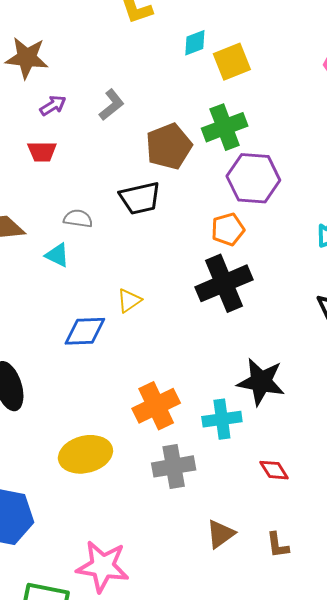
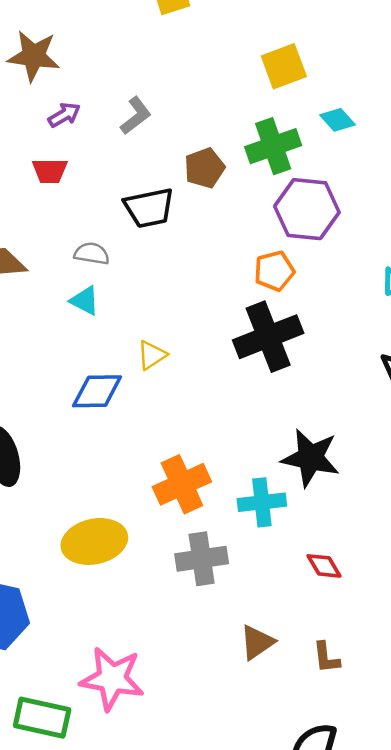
cyan diamond: (195, 43) -> (338, 120), moved, turned 68
brown pentagon: (169, 146) -> (204, 168), size x0.7
black trapezoid: (140, 198) -> (149, 208), moved
cyan triangle: (57, 255) -> (85, 301), moved

